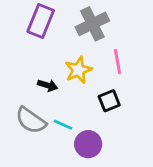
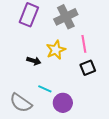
black square: (109, 101) -> (88, 68), moved
gray semicircle: (31, 120) -> (21, 103), moved

